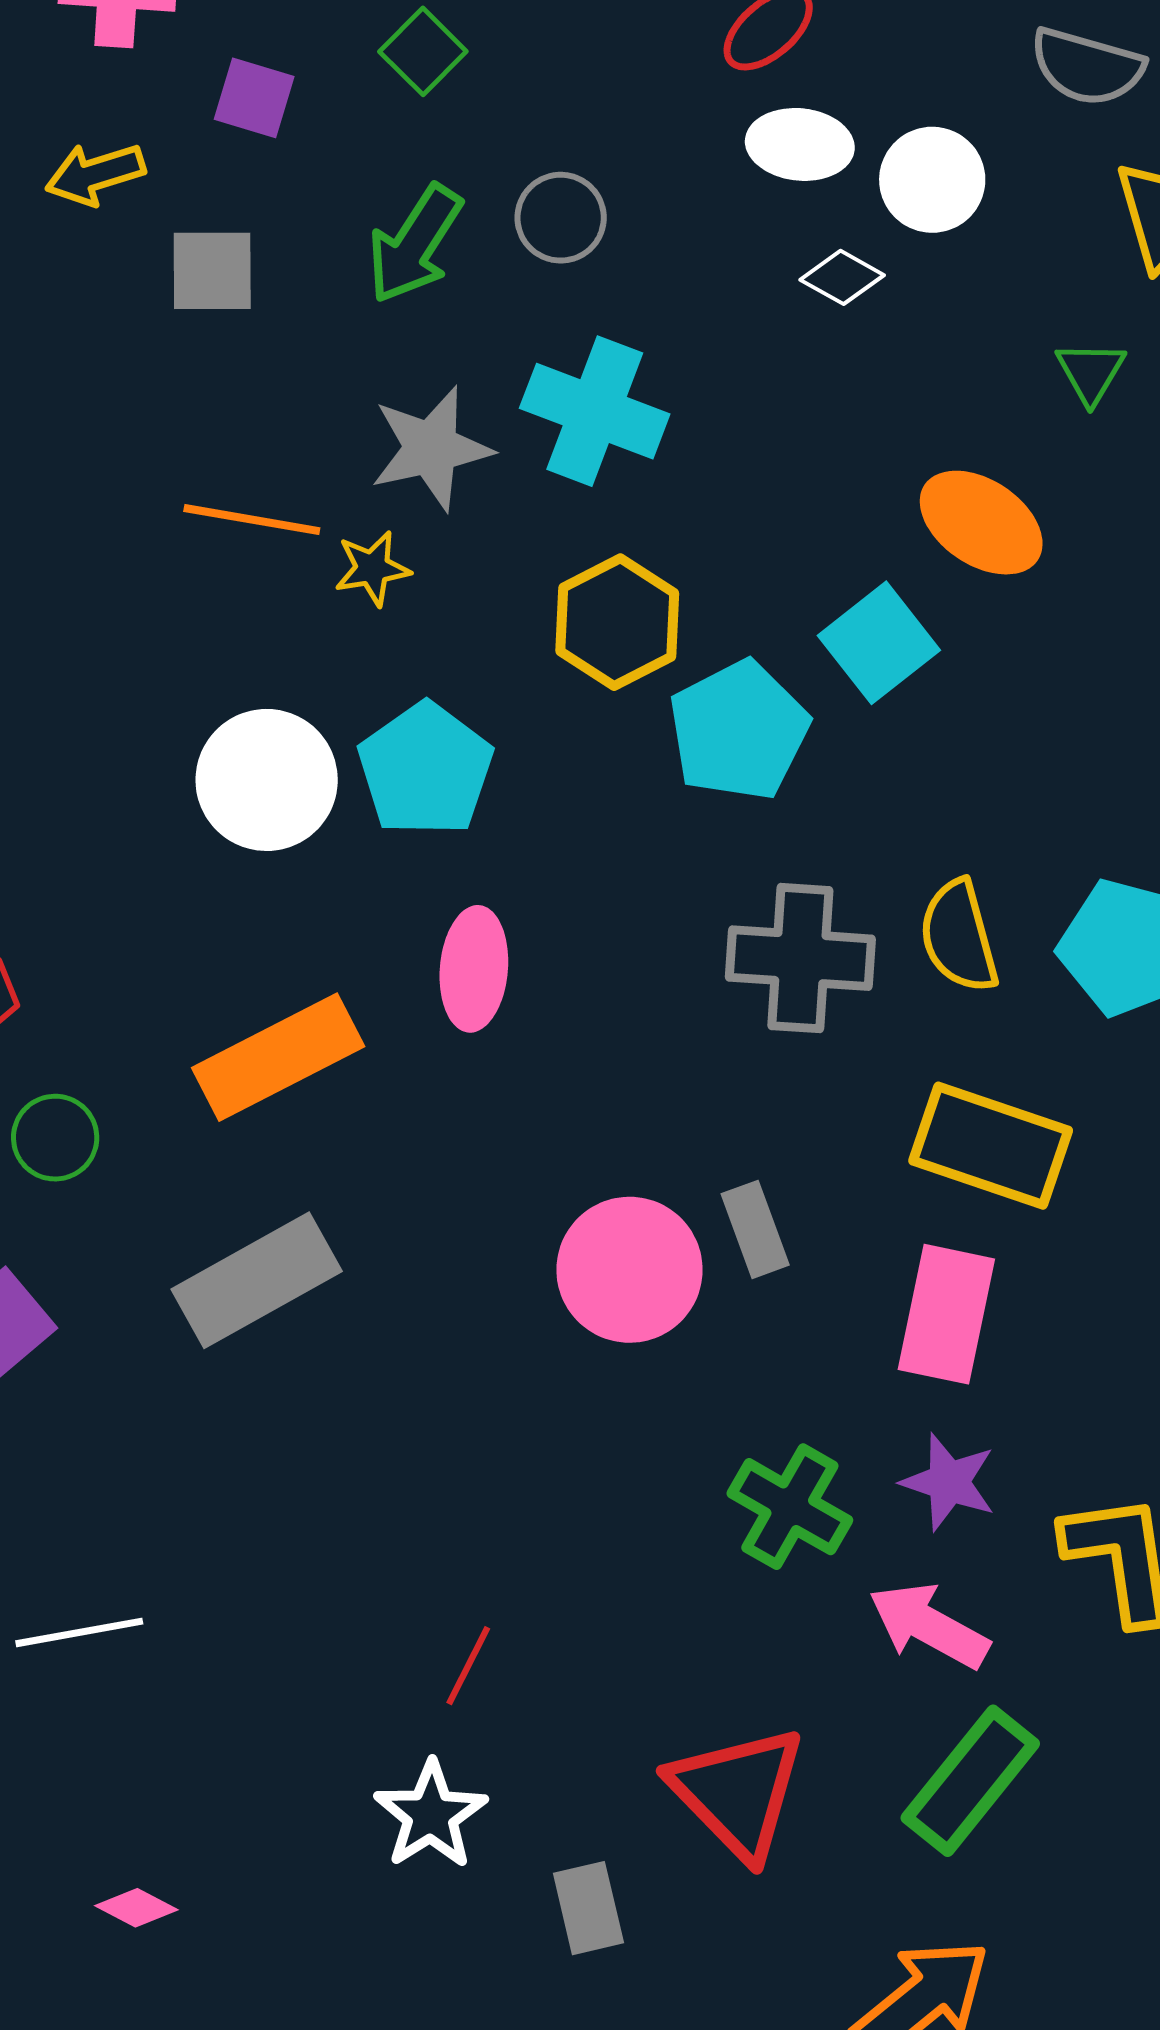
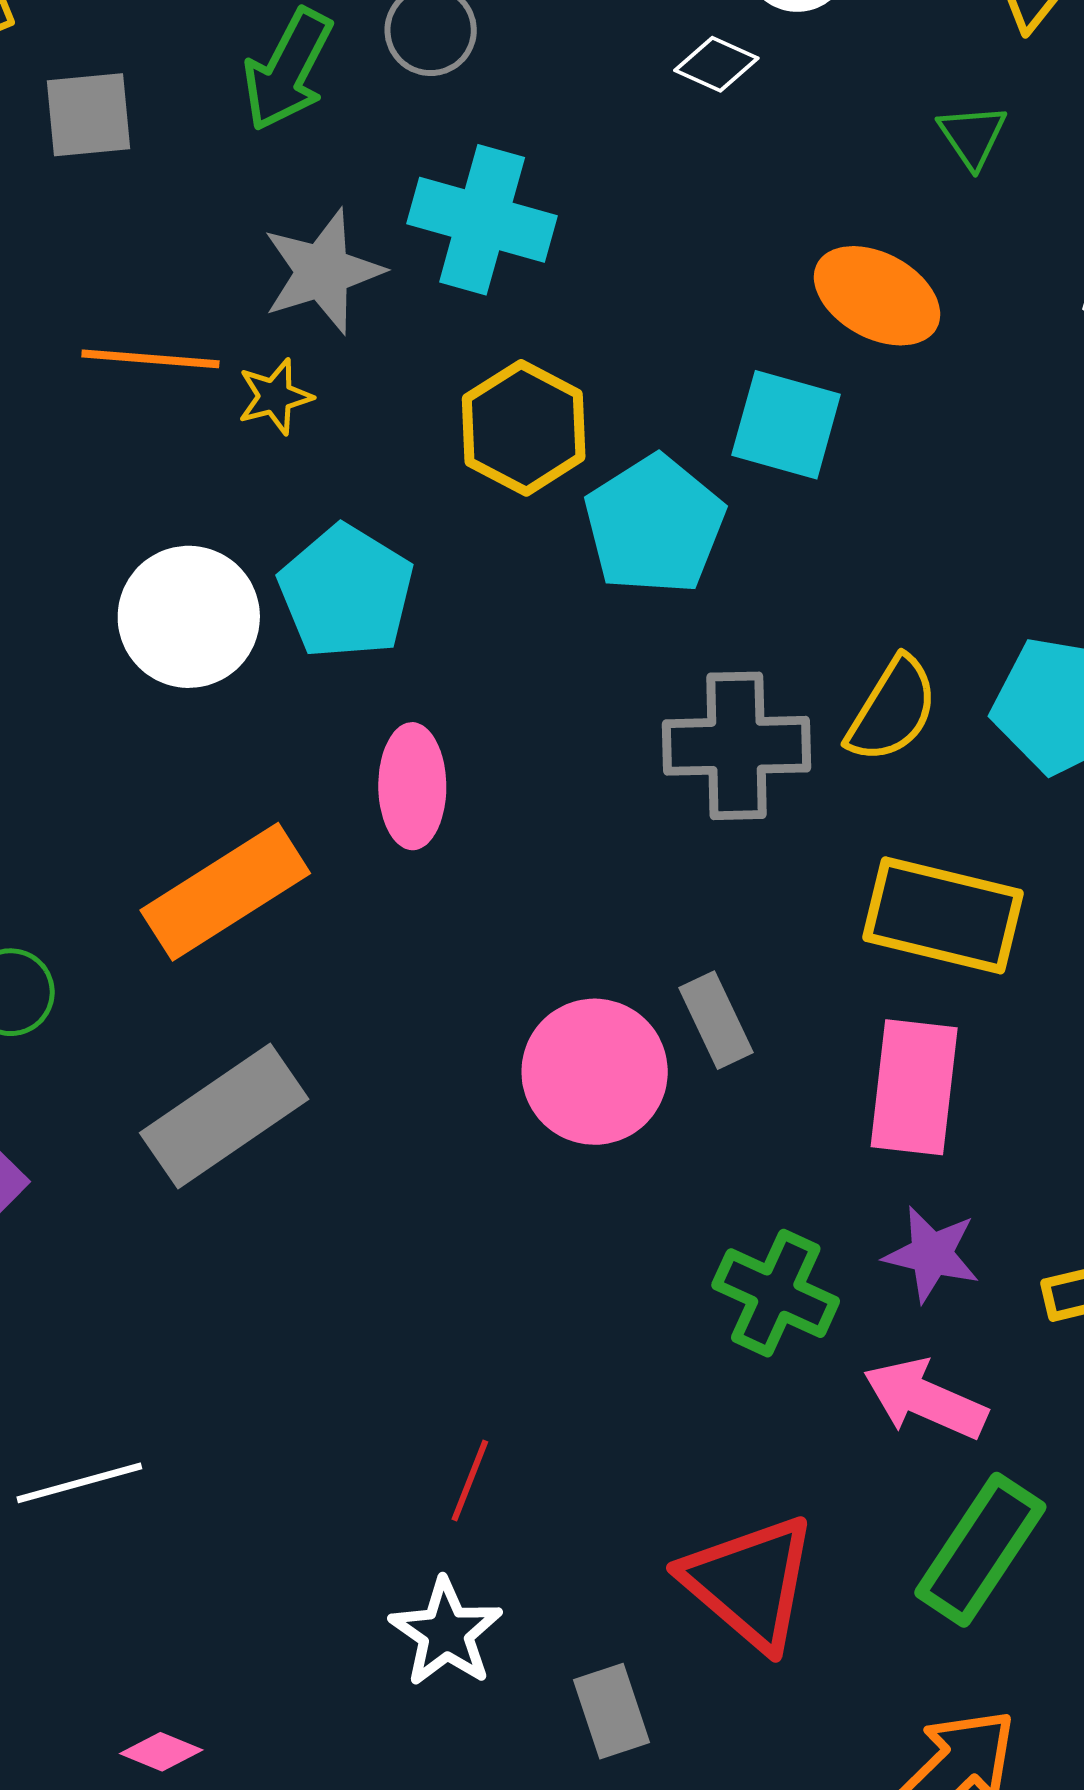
cyan square: (879, 643) -> (786, 425), turned -31
yellow semicircle: (959, 936) -> (892, 710), turned -128

